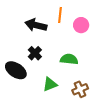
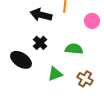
pink circle: (81, 25) -> (92, 21), moved
brown cross: (80, 89) -> (85, 79), turned -35

